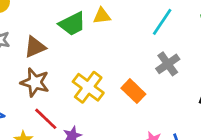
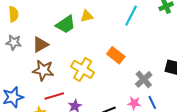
gray cross: (168, 64) -> (144, 79), moved
orange rectangle: (133, 91) -> (116, 55), moved
red line: (46, 119) -> (54, 96), turned -54

